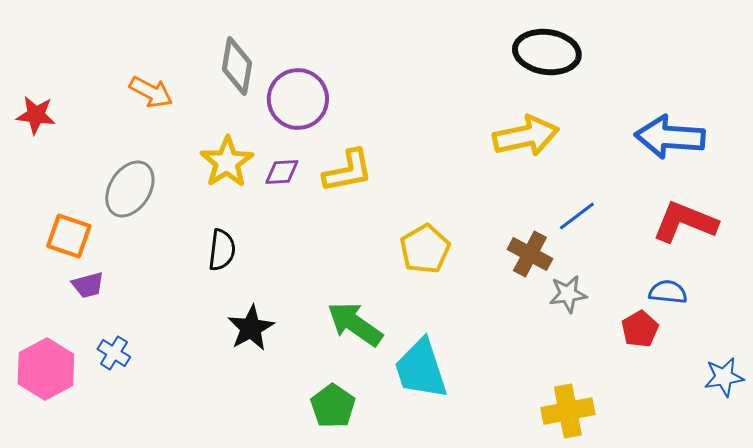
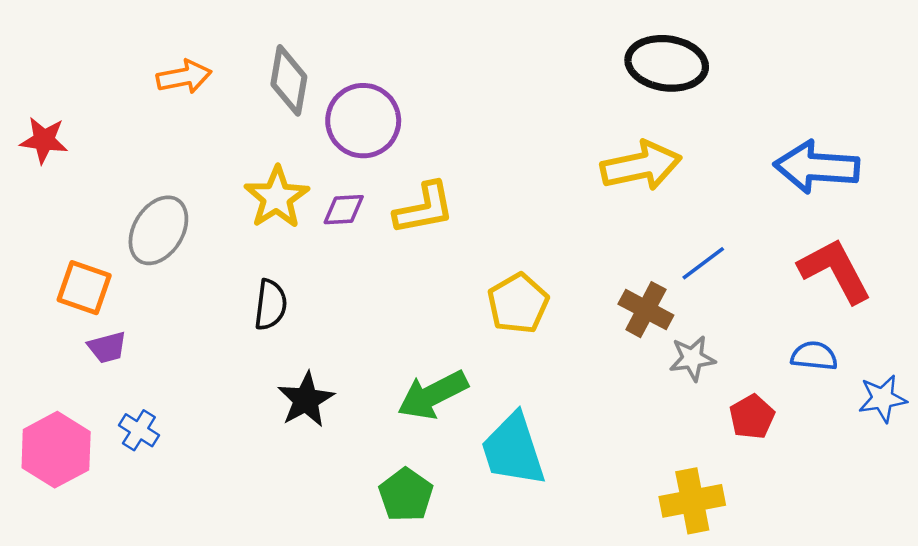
orange arrow: (151, 92) -> (184, 77), moved, turned -39
red L-shape: (685, 222) -> (835, 271), turned 40
green arrow: (355, 324) -> (433, 395), turned -62
red pentagon: (640, 329) -> (752, 417), moved
blue star: (724, 377) -> (882, 399), moved

